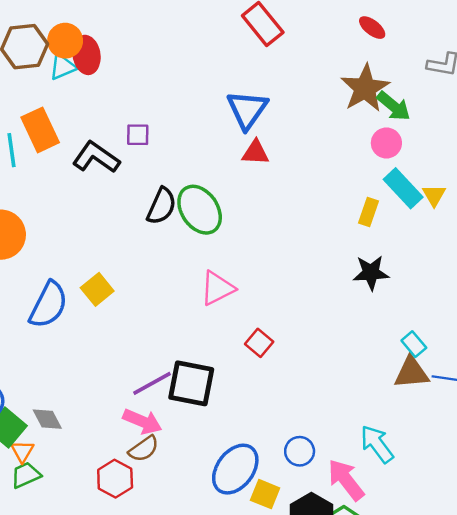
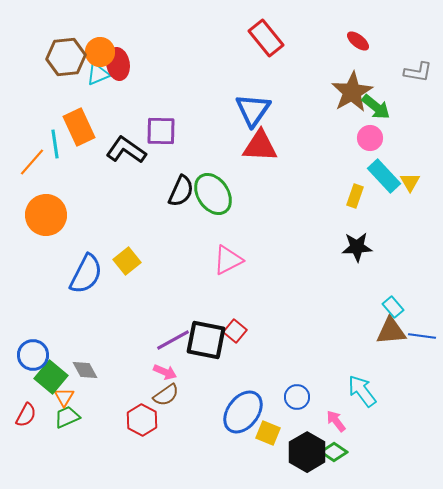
purple square: (138, 135) -> (161, 131), size x1.5
red triangle: (256, 153) -> (260, 146), size x1.5
red square: (259, 343) -> (235, 331), moved
pink arrow: (142, 421) -> (165, 372), size x0.7
pink arrow: (346, 480) -> (336, 421), size x0.6

